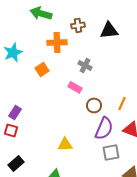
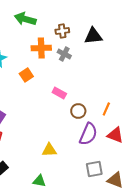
gray cross: (85, 65) -> (64, 54), moved
gray square: (111, 152) -> (94, 169), moved

